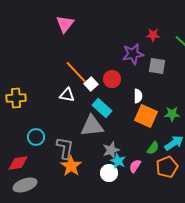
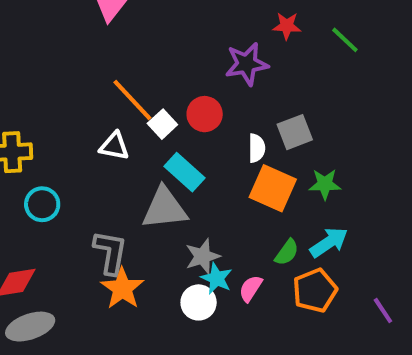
gray square: (157, 66) -> (295, 132), moved, turned -30
cyan circle: (36, 137) -> (42, 204), moved

